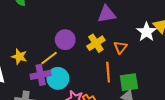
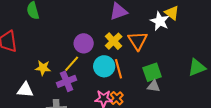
orange triangle: (120, 47) -> (138, 41), size x1.5
orange line: (108, 72) -> (119, 69), moved
cyan circle: (58, 78) -> (104, 66), moved

